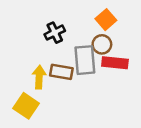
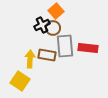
orange square: (106, 20) -> (56, 11), moved
brown circle: (102, 44) -> (53, 28), moved

